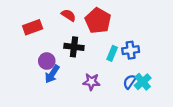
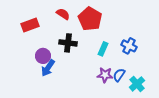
blue cross: (131, 50) -> (129, 46), moved, turned 35
purple star: (91, 82) -> (105, 75), moved
cyan cross: (143, 82) -> (137, 84), moved

